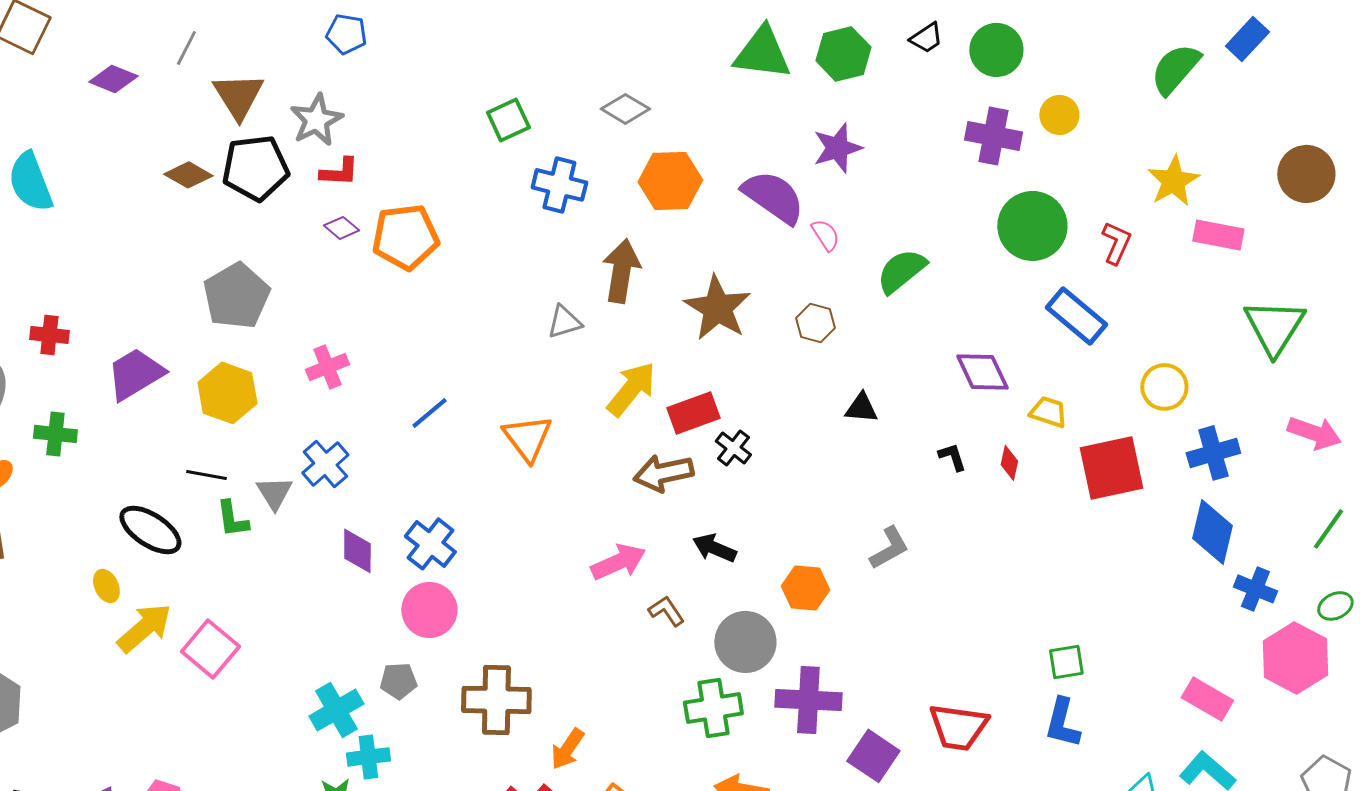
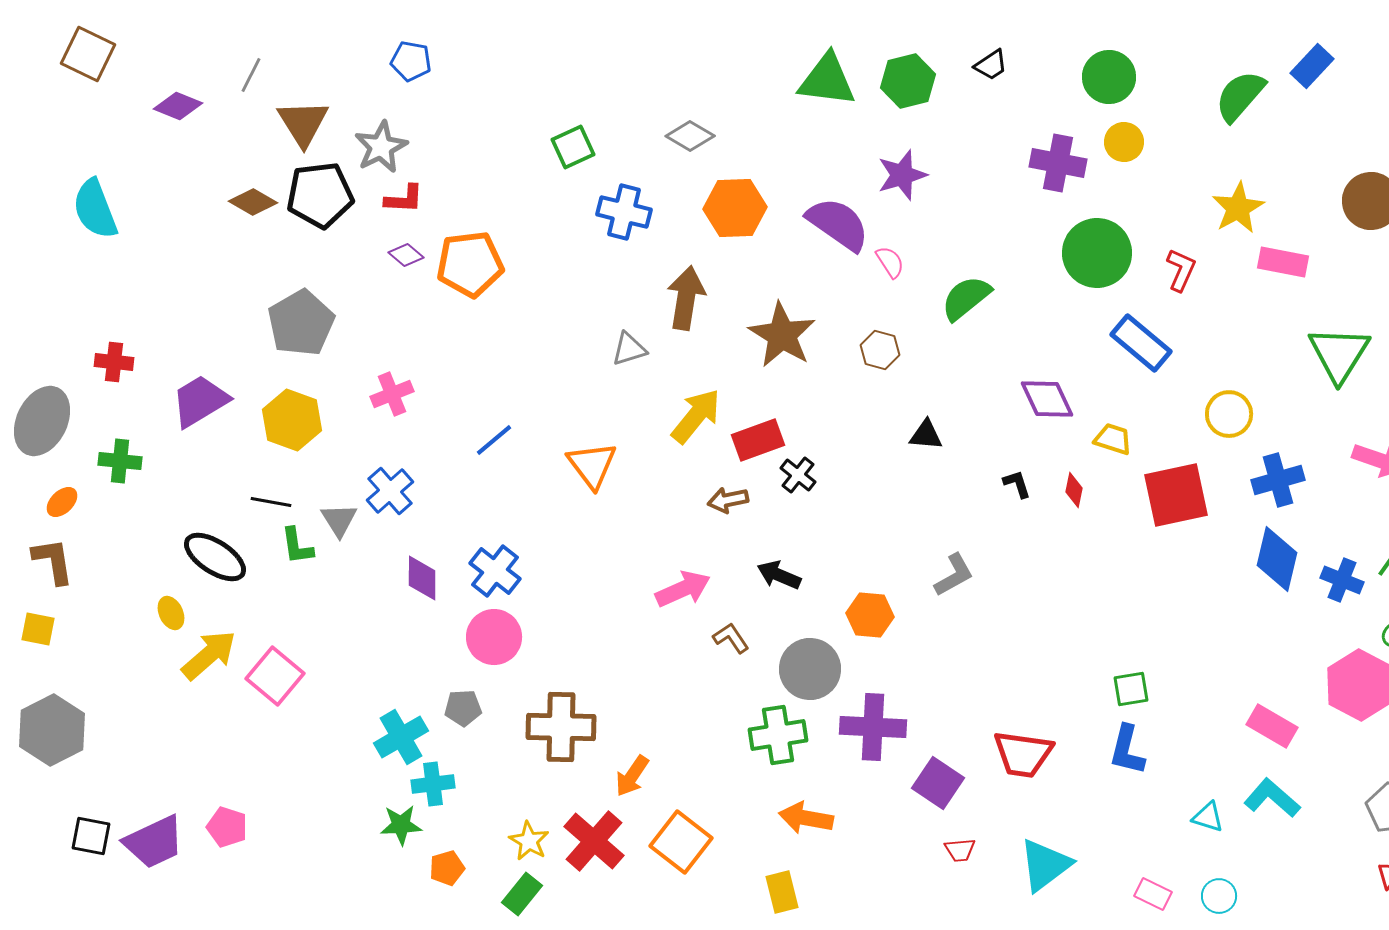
green circle: (996, 50) -> (1109, 77), moved
brown arrow: (663, 473) -> (728, 500), size x0.7
blue cross: (1255, 589) -> (1342, 580), moved

